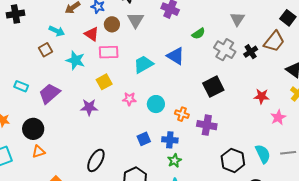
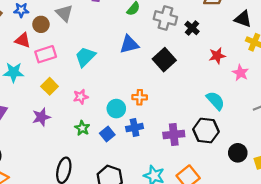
black cross: (251, 52) -> (192, 28), moved
blue triangle: (176, 56) -> (129, 44), moved, turned -30
cyan circle: (156, 104) -> (116, 109), moved
purple cross: (207, 125) -> (174, 134), moved
cyan semicircle: (263, 154) -> (215, 101), moved
green star: (174, 161) -> (82, 128), moved

